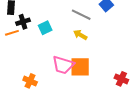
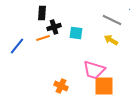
cyan square: (45, 28) -> (76, 33), turned 32
orange square: (80, 67) -> (104, 86), moved

